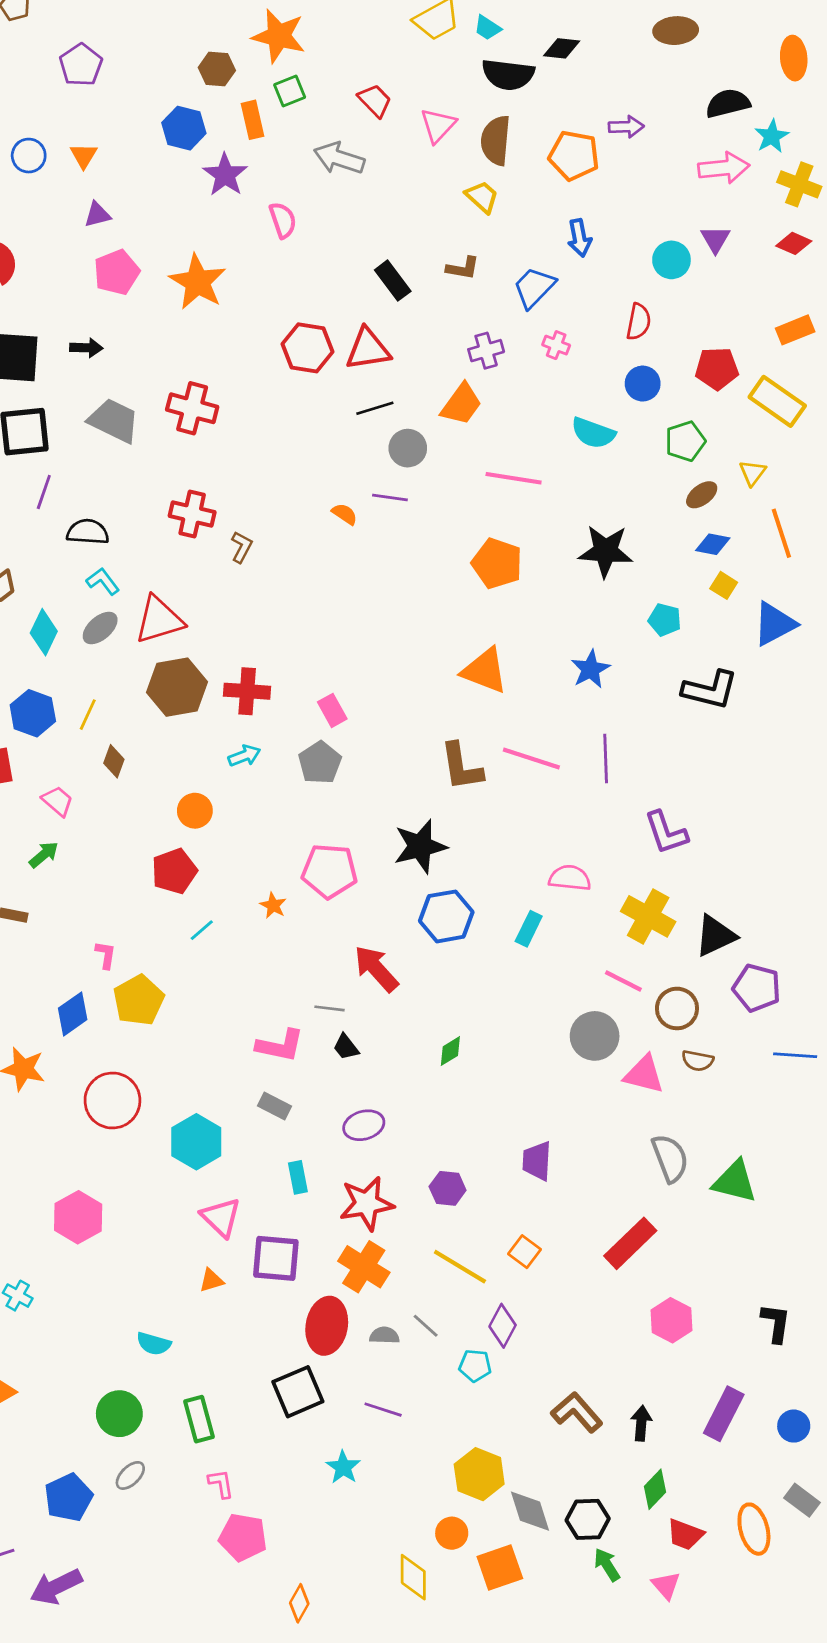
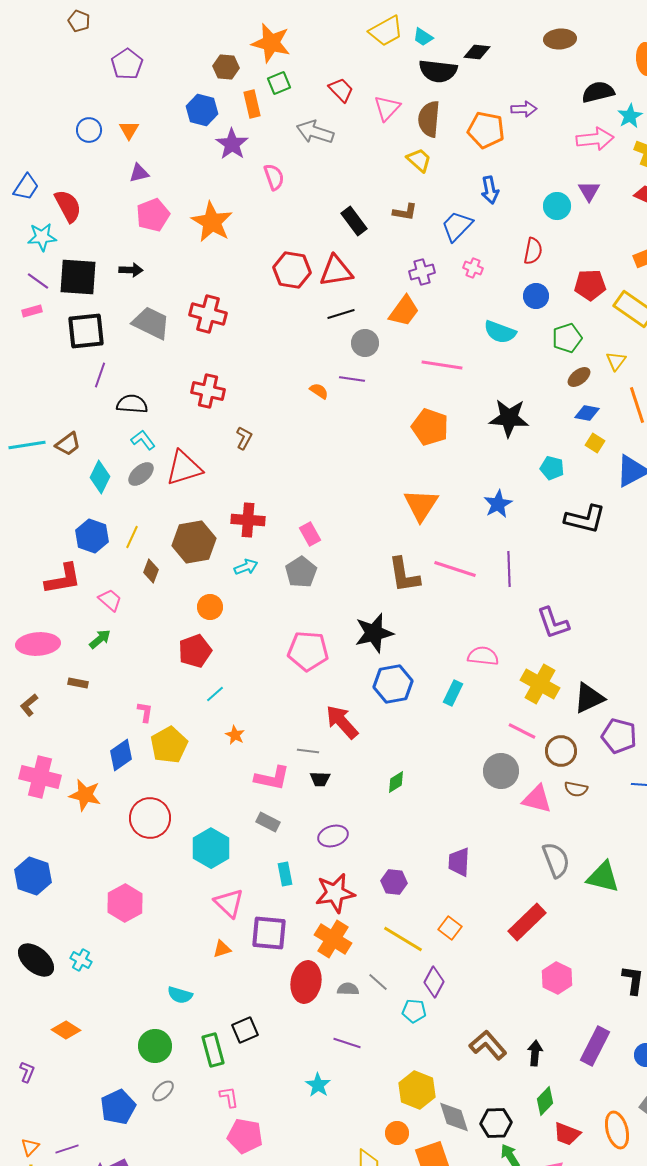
brown L-shape: (242, 547) -> (244, 438), moved
orange triangle: (485, 671) -> (421, 505), turned 42
brown hexagon: (177, 687) -> (194, 542), moved
orange star: (273, 905) -> (235, 735), moved
black trapezoid: (346, 1047) -> (320, 779), turned -50
black square: (298, 1392) -> (245, 1030), moved, size x0.7

